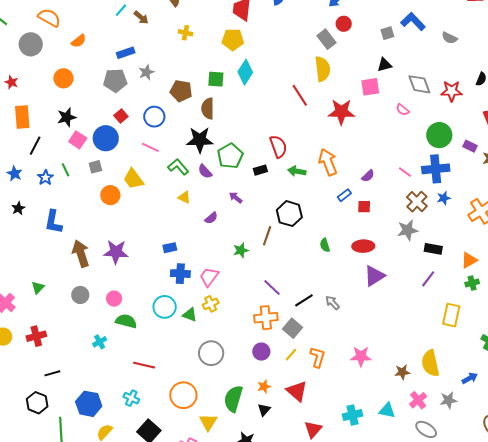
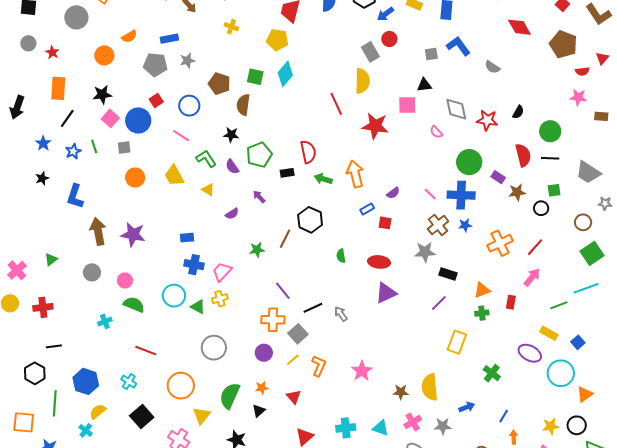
orange semicircle: (79, 41) -> (129, 37), moved
black star: (200, 140) -> (231, 135), size x0.6
yellow trapezoid: (133, 179) -> (174, 176), moved
pink star: (361, 356) -> (362, 371), turned 30
red triangle: (297, 391) -> (294, 397), size x0.7

